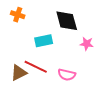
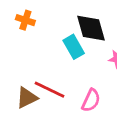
cyan rectangle: (44, 41) -> (74, 47), moved, turned 72
pink semicircle: (67, 75) -> (91, 100), turned -78

